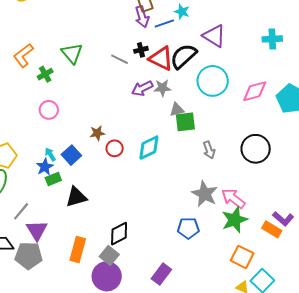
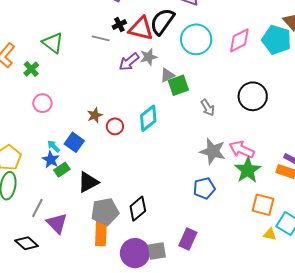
gray pentagon: (29, 256) -> (105, 212), moved
gray square: (109, 256) -> (157, 251), moved, turned -36

